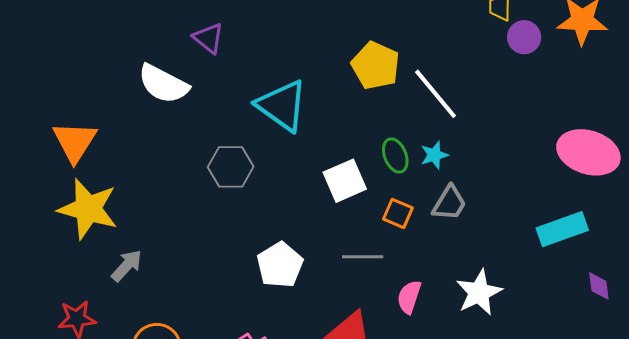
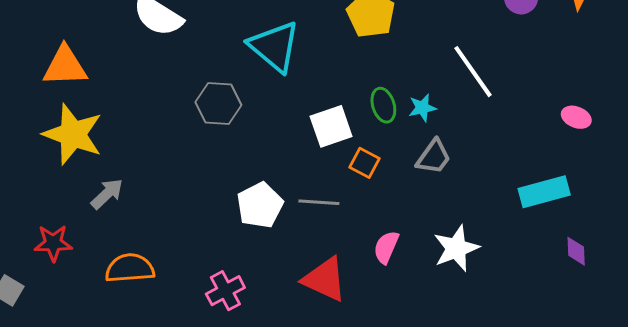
white line: (435, 94) -> (473, 72), moved
orange triangle: (75, 142) -> (65, 66), turned 51
pink ellipse: (588, 152) -> (576, 117), size x0.5
orange square: (398, 213) -> (365, 163), moved
gray line: (363, 257) -> (319, 202), moved

